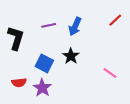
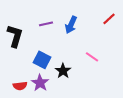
black star: (71, 56) -> (63, 71), moved
pink line: (110, 73) -> (92, 57), moved
red semicircle: (19, 83) -> (20, 86), moved

